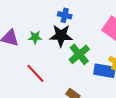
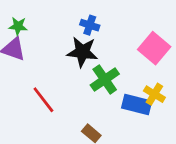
green star: (35, 37) -> (18, 26), moved

